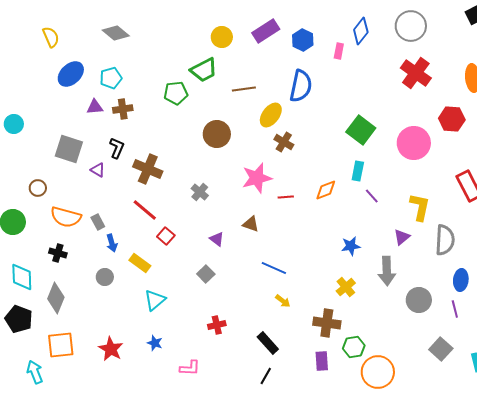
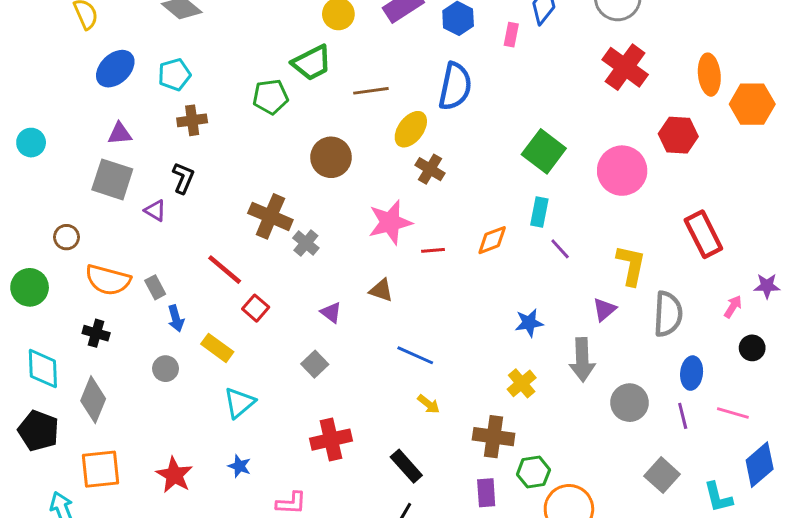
purple triangle: (95, 107) -> (120, 134), moved
brown cross: (148, 169) -> (270, 216), moved
red cross: (217, 325) -> (331, 440), size x1.5

